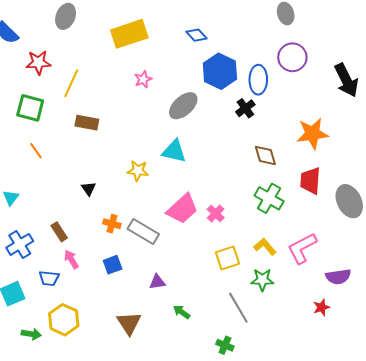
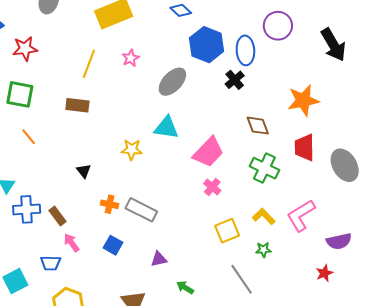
yellow line: (71, 83) -> (89, 64), moved
pink trapezoid: (182, 209) -> (208, 152), moved
blue cross: (20, 244) -> (27, 209), moved, turned 32
blue square: (113, 265) -> (113, 245), turned -36
green star: (262, 280) -> (263, 250), size x0.7

